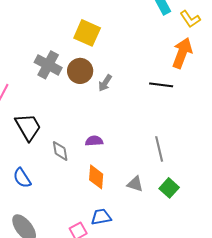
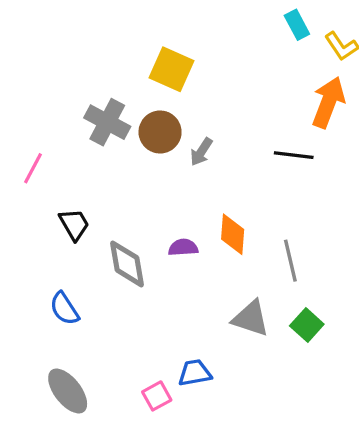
black trapezoid: (28, 127) -> (74, 224), size x0.7
gray diamond: (60, 151) -> (127, 264), size x1.4
orange diamond: (96, 177) -> (233, 234), moved
gray triangle: (135, 184) -> (251, 318), size x1.4

